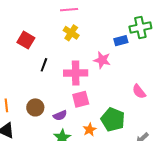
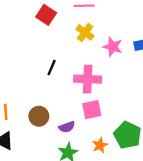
red square: (26, 40) -> (46, 15), moved
pink star: (102, 60) -> (113, 47), moved

